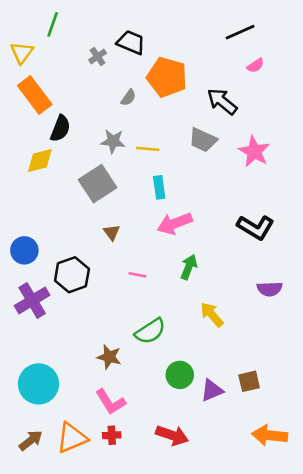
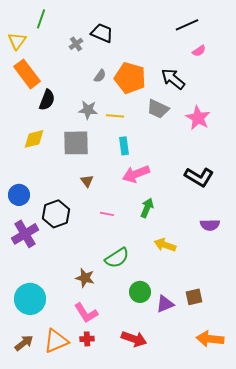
orange pentagon: (167, 77) -> (130, 78), moved
yellow diamond: (40, 160) -> (34, 139), moved
gray square: (98, 184) -> (76, 143), turned 32
yellow arrow: (212, 315) -> (165, 245), turned -30

